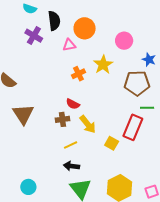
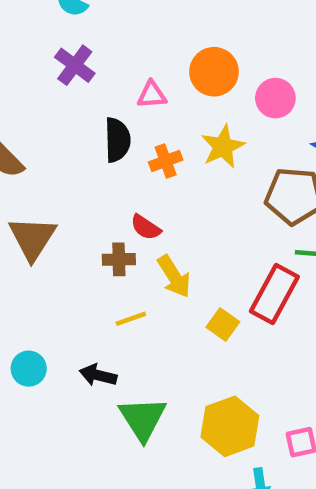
black semicircle: (54, 21) -> (117, 140), moved
orange circle: (85, 28) -> (214, 72), moved
black arrow: (71, 166) -> (98, 375), moved
cyan circle: (28, 187) -> (29, 369), moved

